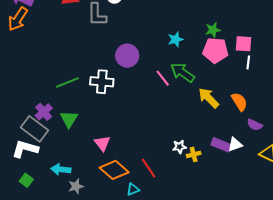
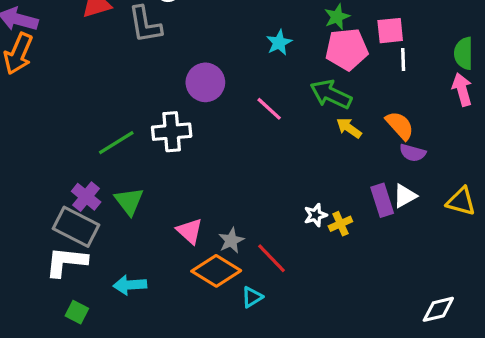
green arrow: (183, 73) -> (331, 94), moved
yellow arrow: (209, 98) -> (349, 128), size x0.7
purple semicircle: (255, 125) -> (413, 153), moved
purple rectangle: (221, 145) -> (382, 200), turned 60
gray star: (76, 186) -> (231, 241), moved

